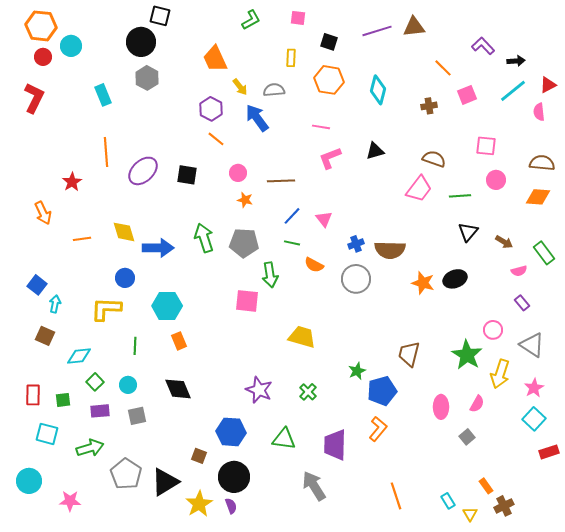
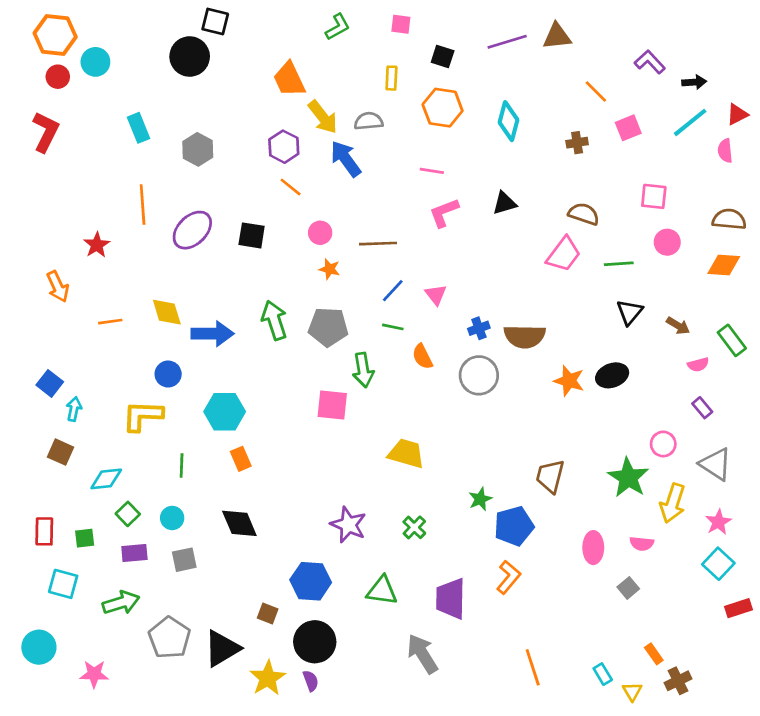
gray hexagon: (147, 78) -> (198, 149), moved
yellow arrow: (240, 87) -> (323, 117), size x1.5
orange semicircle: (314, 265) -> (422, 357), turned 36
pink semicircle: (477, 404) -> (642, 544), turned 66

